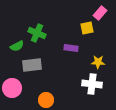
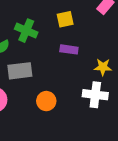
yellow square: (87, 28) -> (65, 19), moved
orange circle: (46, 100) -> (46, 101), moved

